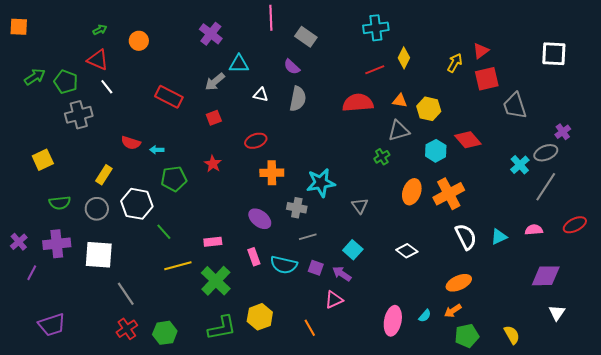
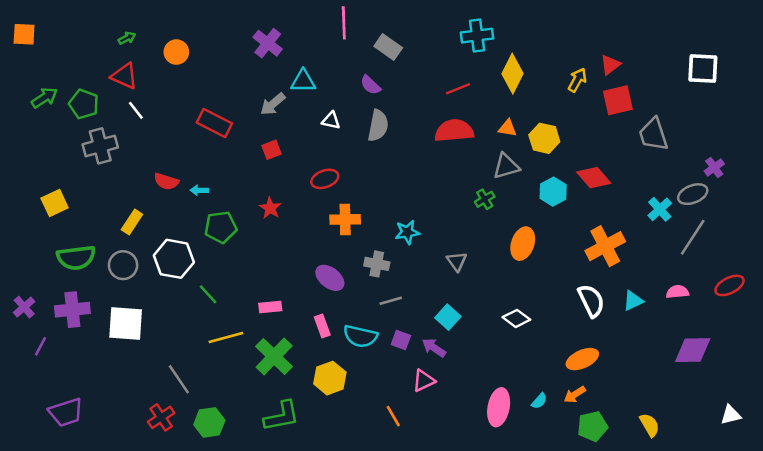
yellow diamond: (404, 58) -> (513, 74), size x1.4
red line: (375, 70) -> (458, 89), moved
cyan star: (321, 183) -> (407, 232), size x0.7
orange cross: (449, 194) -> (605, 246), moved
green semicircle: (60, 203) -> (76, 258), size x1.4
gray line: (126, 294) -> (179, 379), moved
white triangle: (557, 313) -> (731, 415), moved, turned 42
yellow hexagon: (260, 317) -> (330, 378), moved

